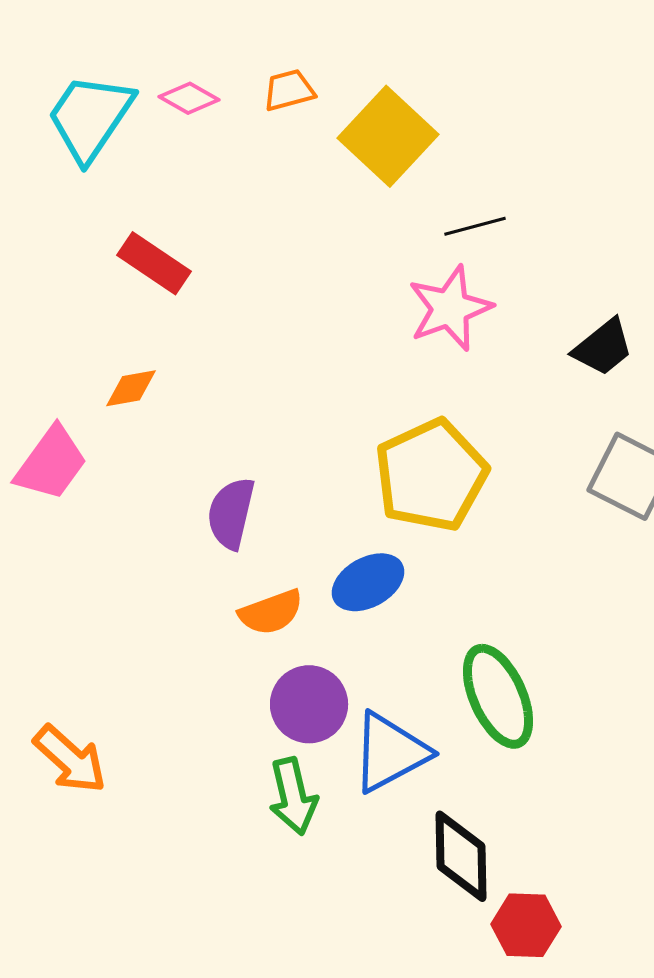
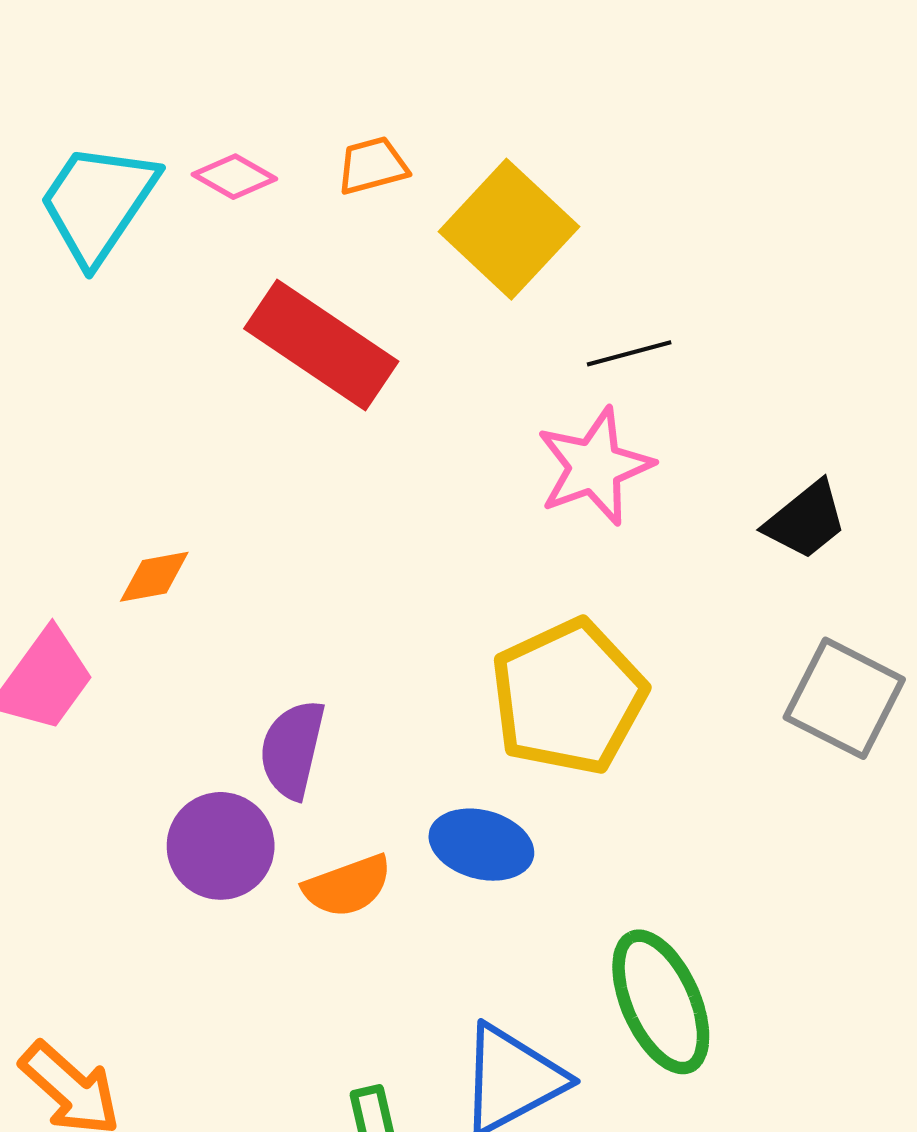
red rectangle: (154, 263) -> (321, 345), moved, size x1.5
blue ellipse: (368, 582) -> (481, 845), turned 44
purple circle: (309, 704) -> (221, 846), moved

